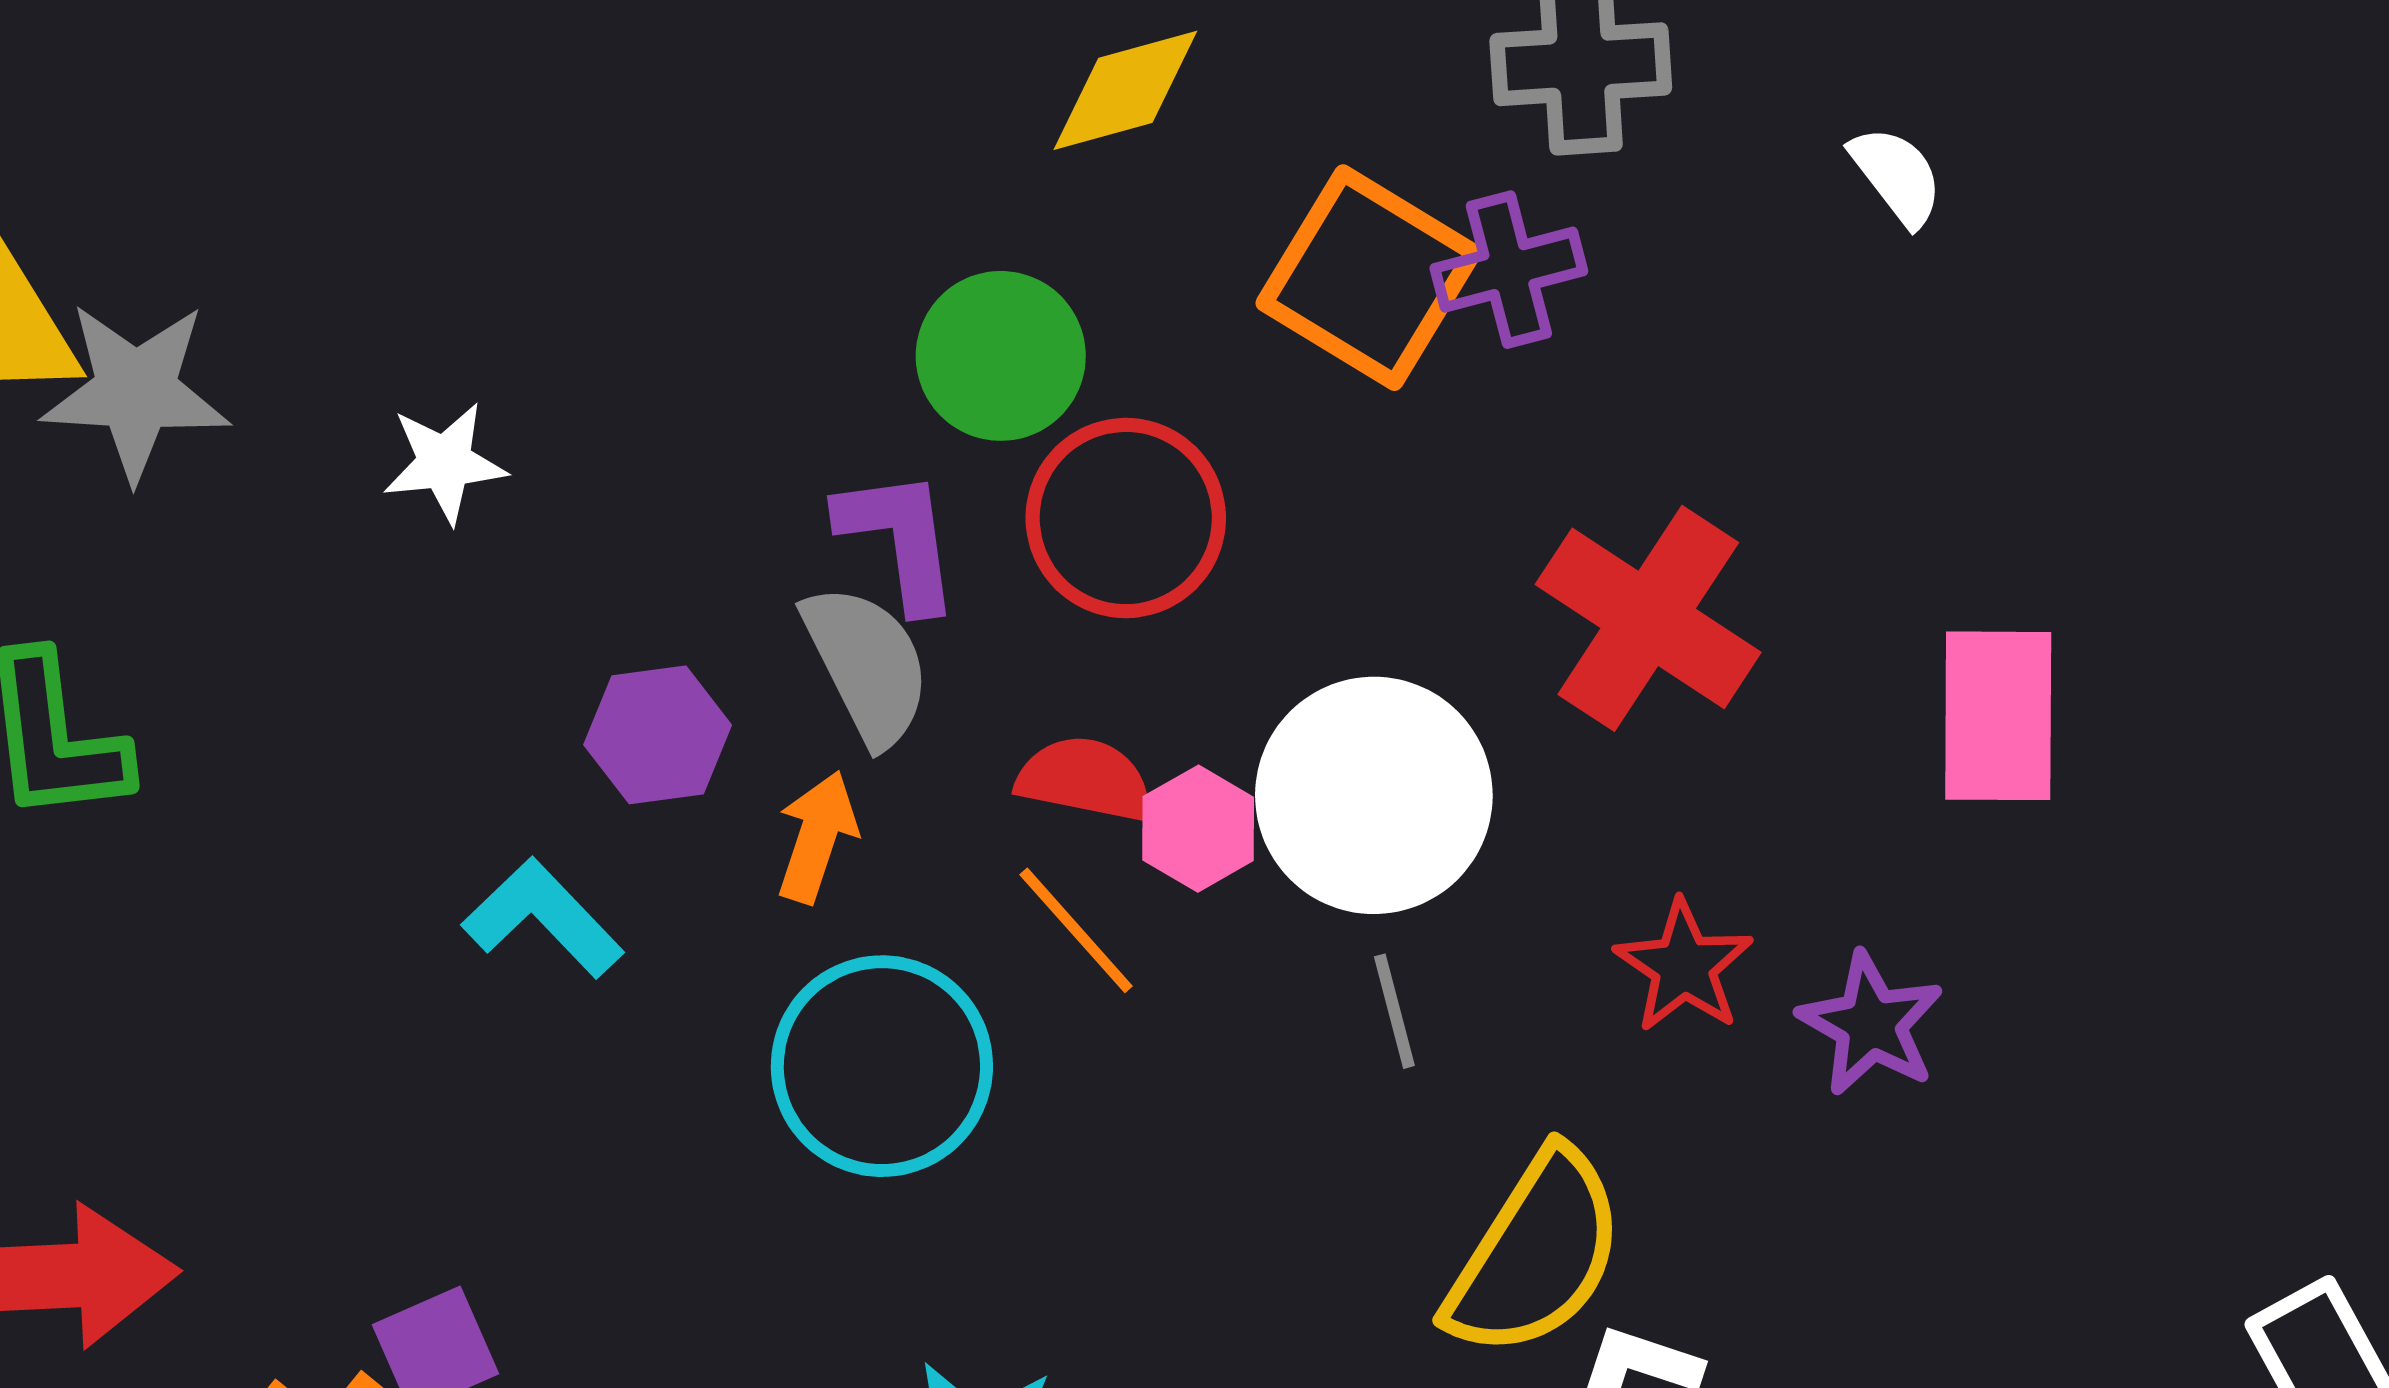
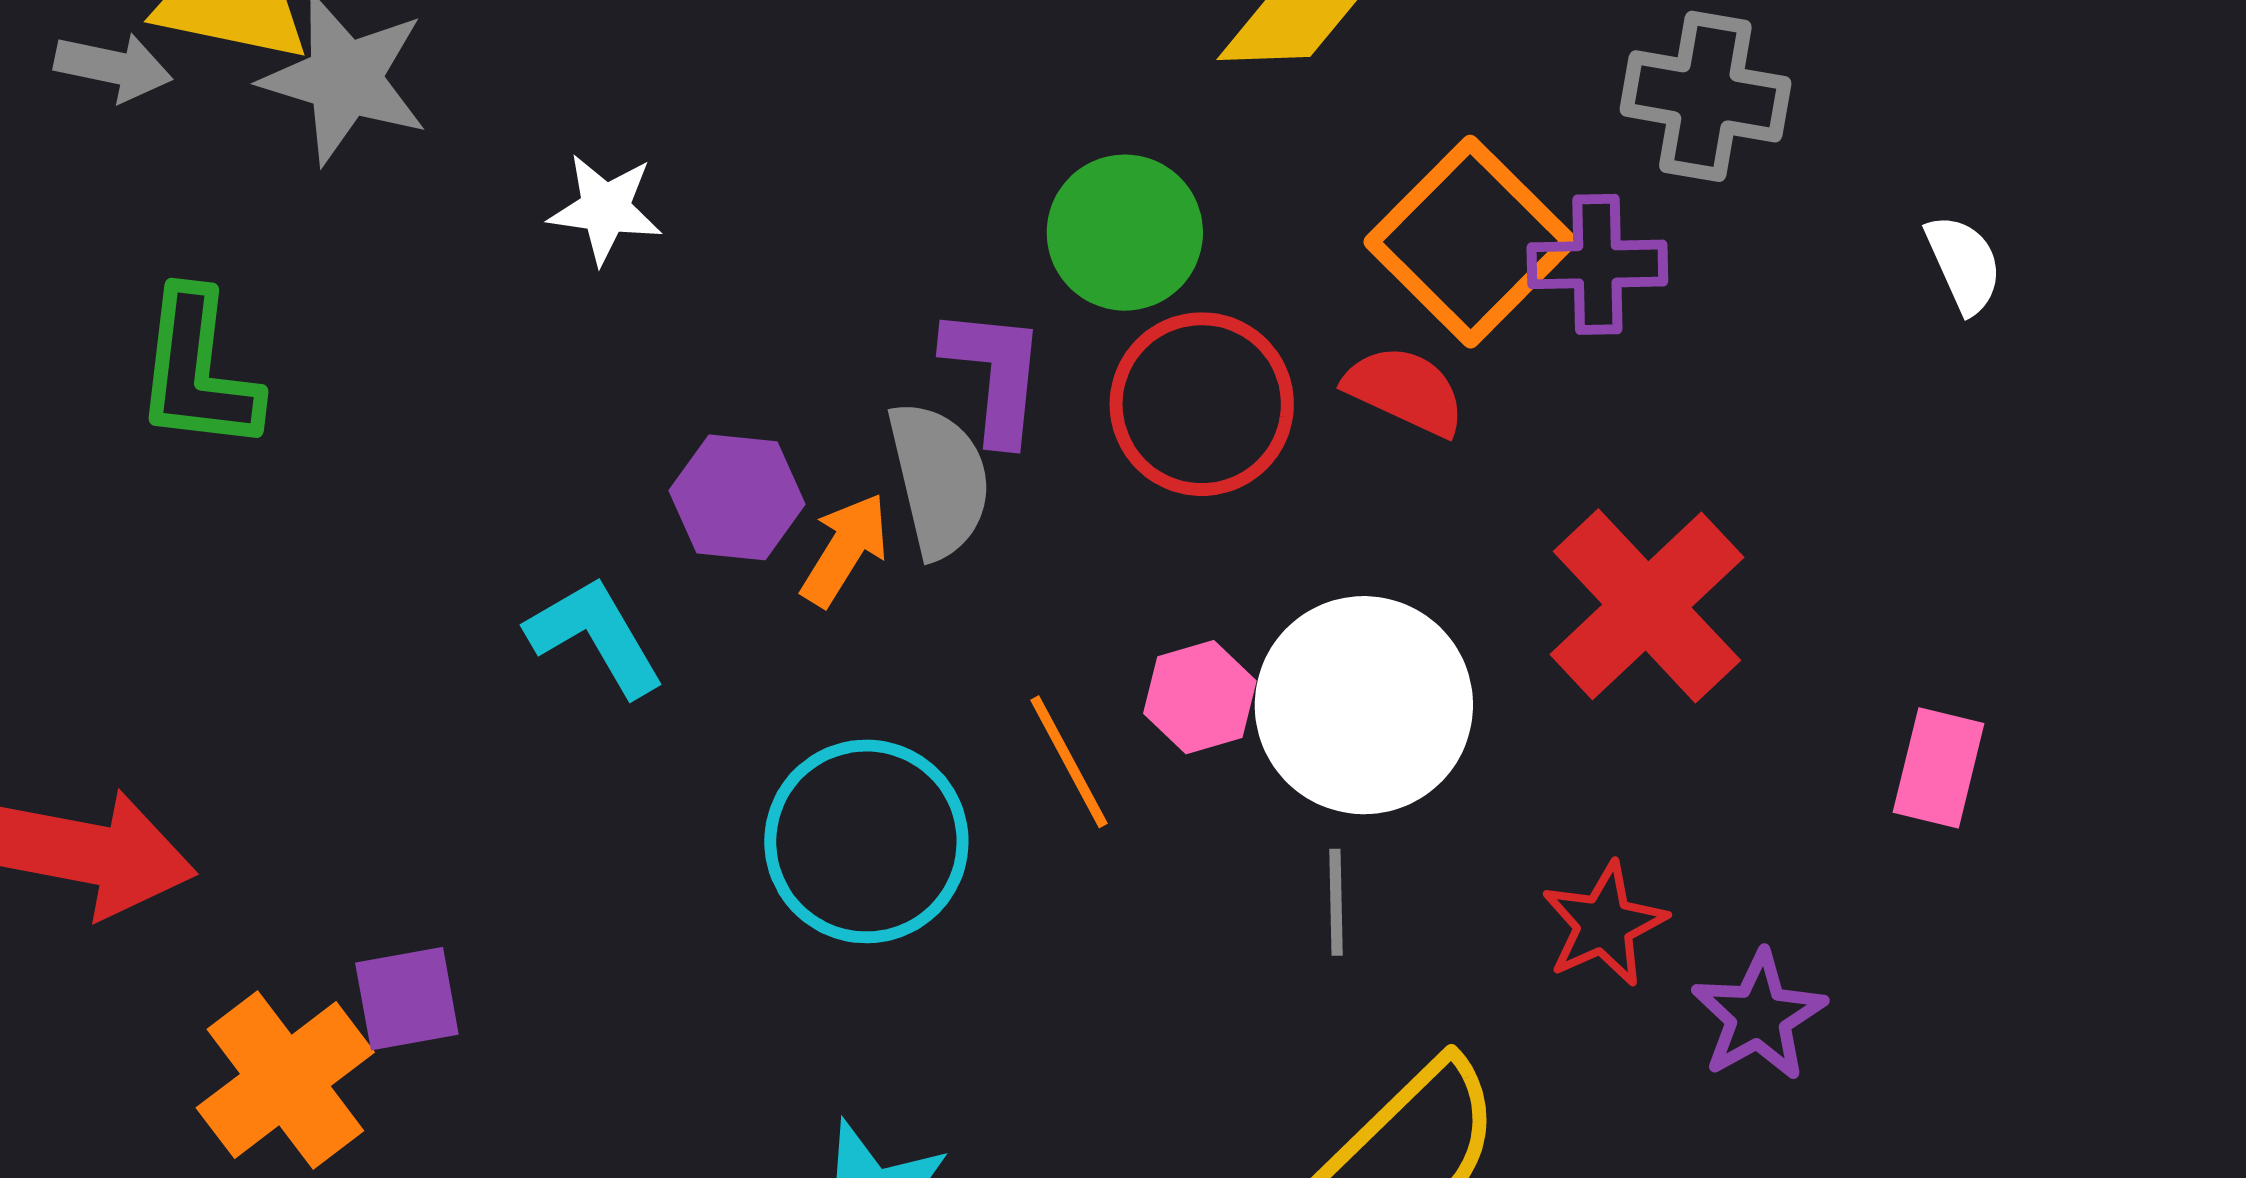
pink rectangle: (1998, 716) -> (1939, 768), size x0.7
red semicircle: (1085, 779) -> (1405, 391), moved
orange arrow: (817, 837) -> (845, 550), moved

